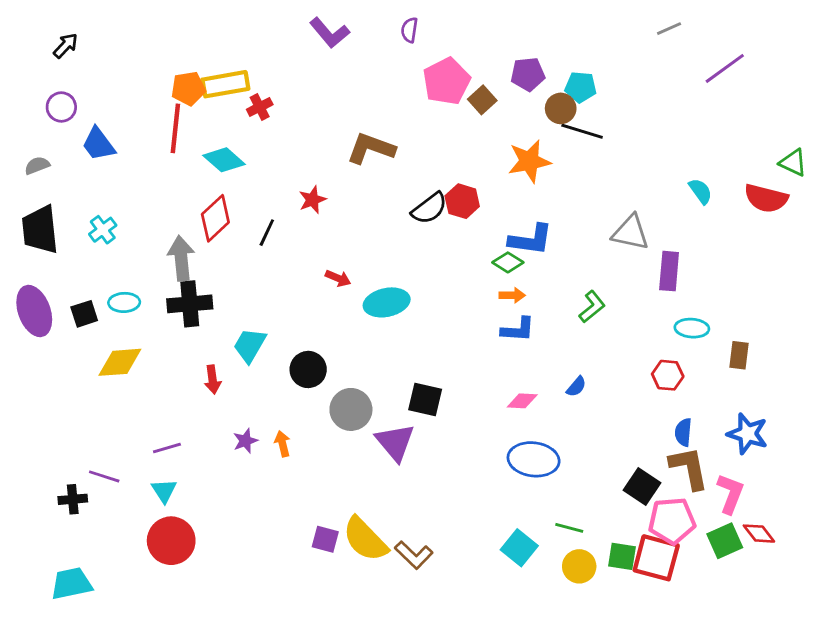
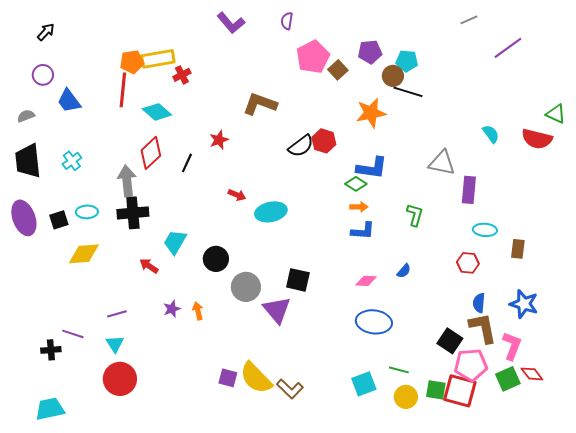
green L-shape: (592, 307) -> (415, 215), turned -35
red arrow: (213, 379) -> (149, 266), turned 132
cyan square: (519, 548) -> (364, 384), turned 30

